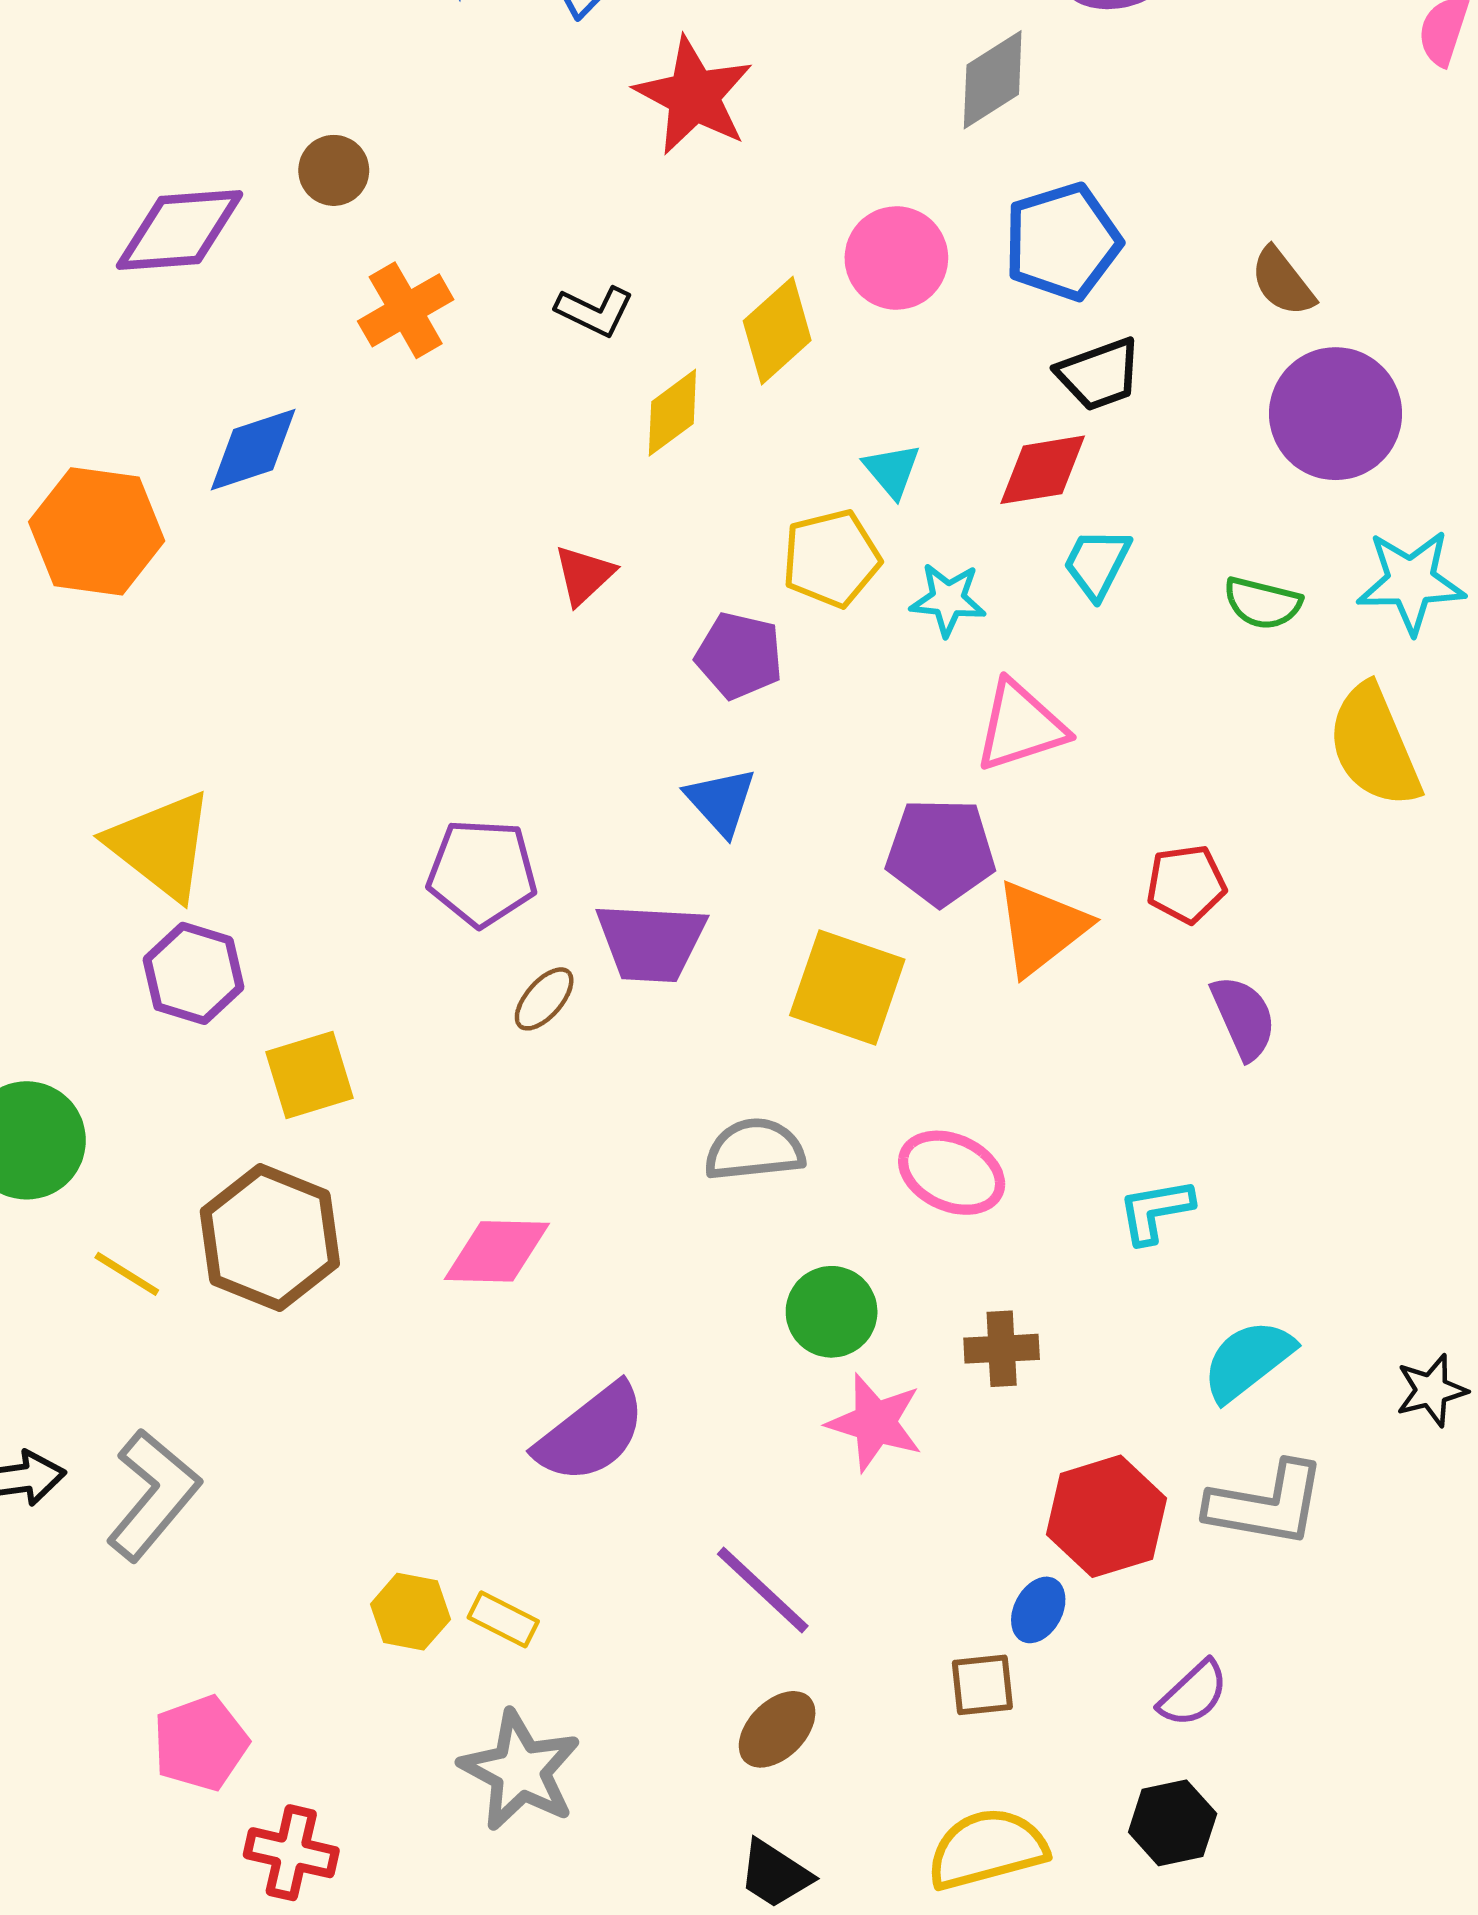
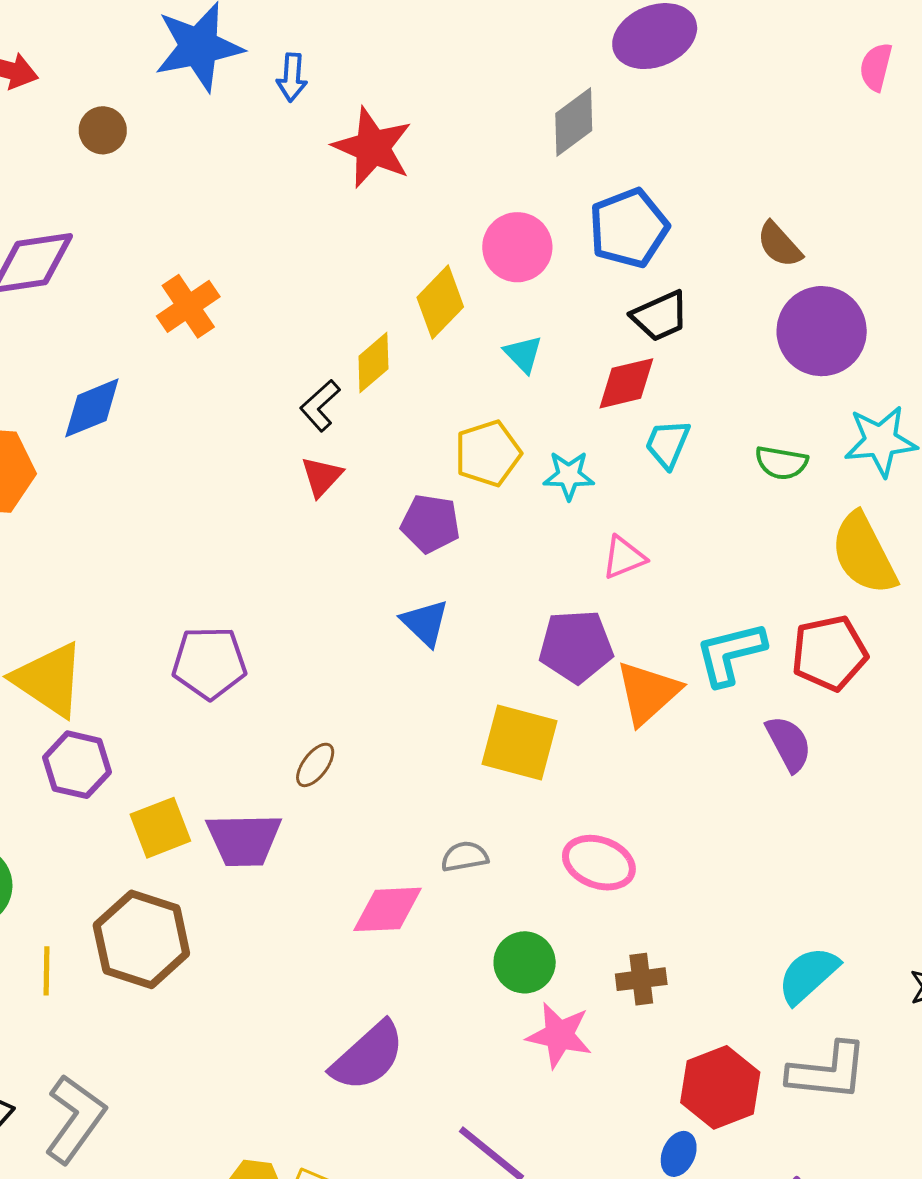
brown circle: (334, 170) -> (103, 130), moved
black L-shape: (595, 311) -> (320, 406), moved, turned 116
cyan triangle: (892, 471) -> (523, 354), moved
pink triangle: (1020, 726) -> (624, 558), size x0.7
purple pentagon: (482, 873) -> (209, 663), moved
red pentagon: (1186, 884) -> (829, 653), moved, size x1.4
purple trapezoid: (651, 942) -> (244, 840), moved
gray semicircle: (754, 1150) -> (465, 857), size x0.7
cyan L-shape: (1156, 1211) -> (730, 654), moved, size x1.4
pink diamond: (497, 1251) -> (387, 909), moved
yellow line: (127, 1274) -> (47, 971), turned 63

